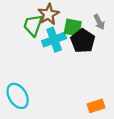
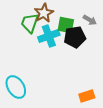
gray arrow: (99, 22) -> (90, 20), turned -32
black pentagon: (83, 41) -> (75, 37), turned 30

